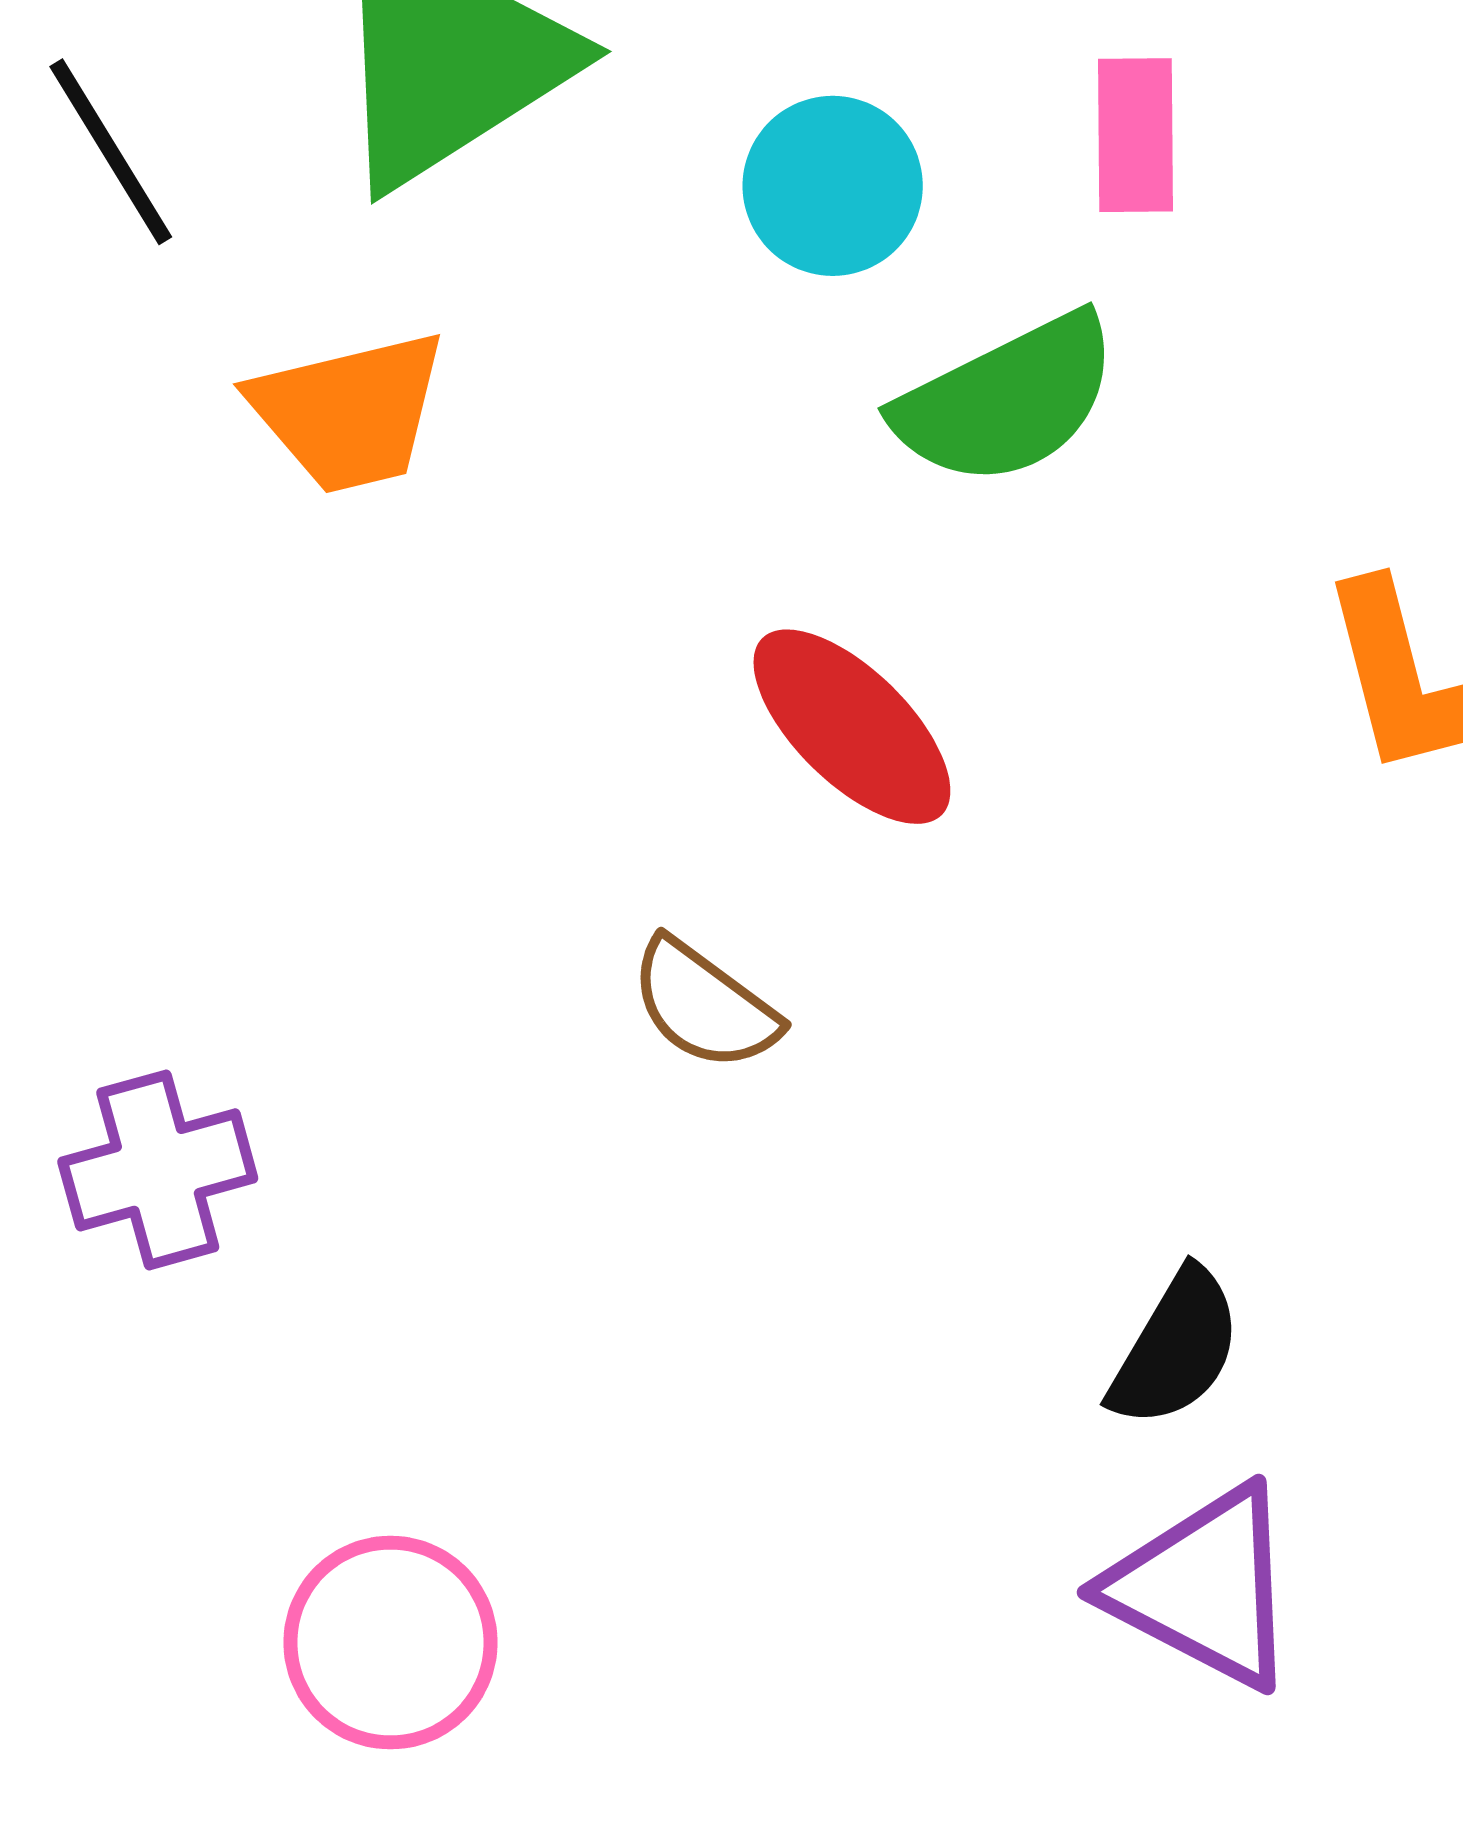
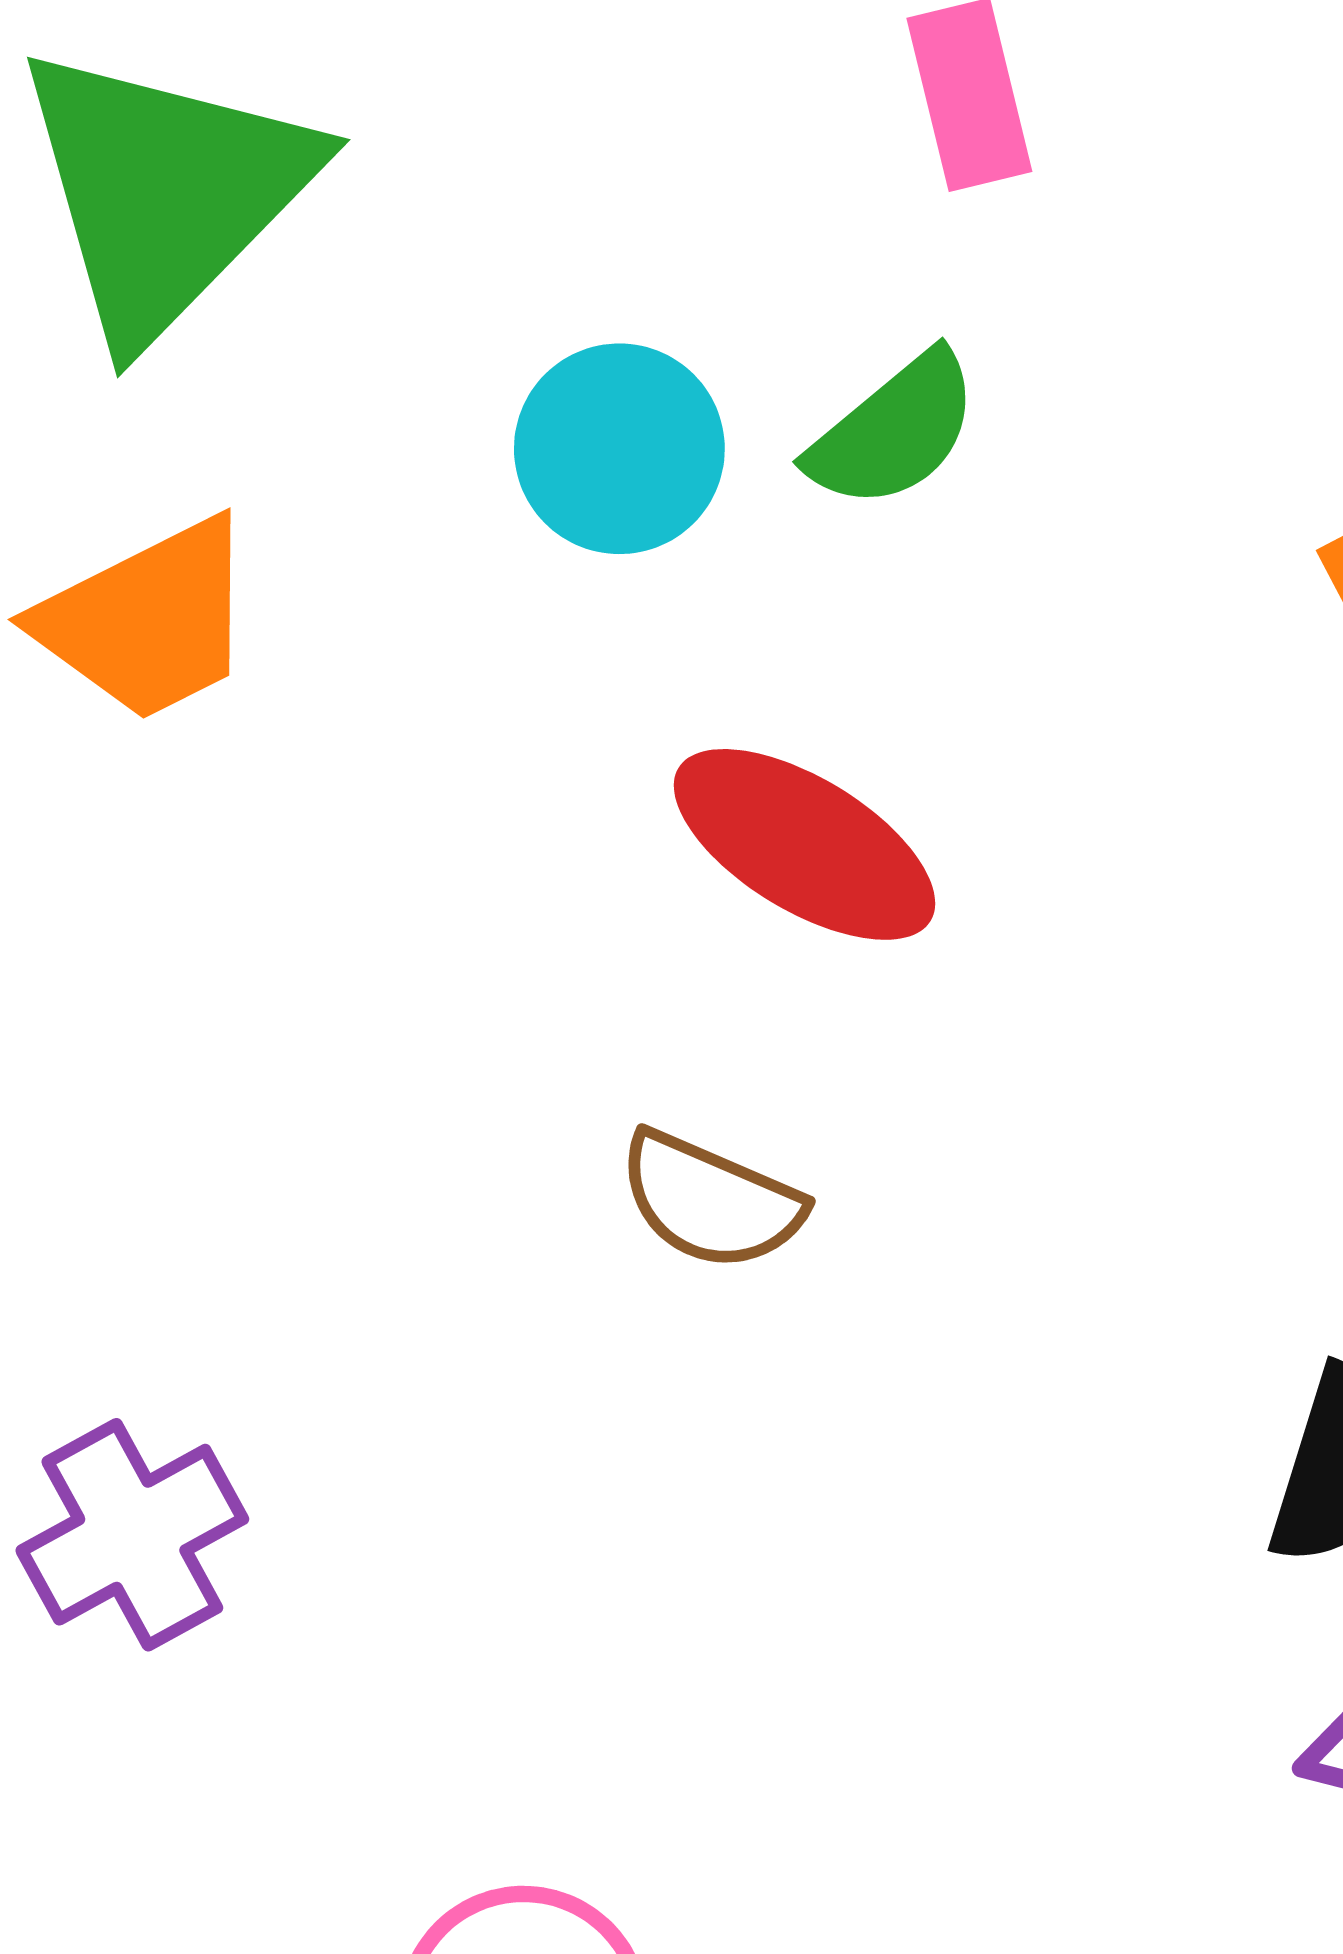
cyan circle: (833, 186) -> (619, 449), moved
green semicircle: (1007, 400) -> (894, 431), size x0.7

